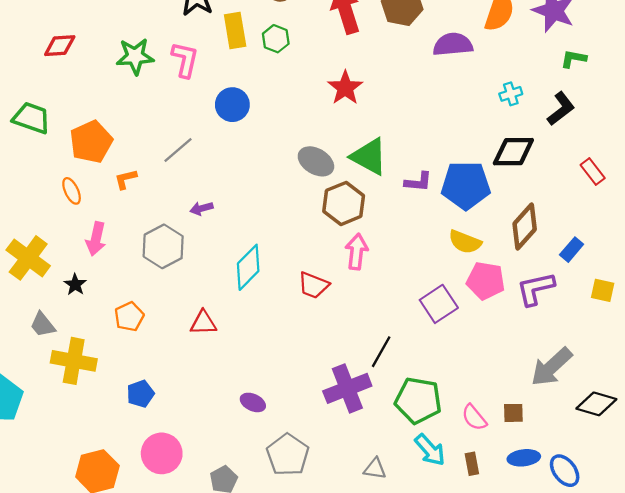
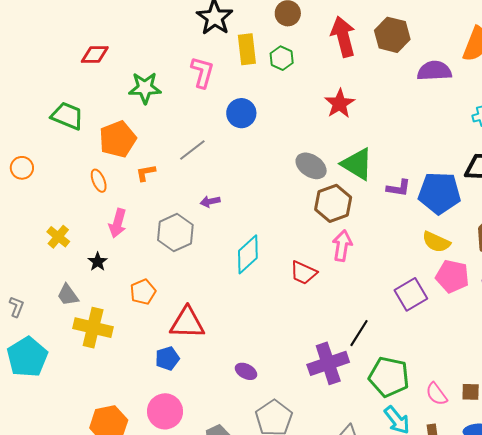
green star: (135, 56) -> (145, 88), moved
yellow cross: (28, 258) -> (58, 237), size x0.6
red triangle: (203, 323) -> (187, 323), moved, size x1.5
blue pentagon: (140, 394) -> (167, 358), moved

